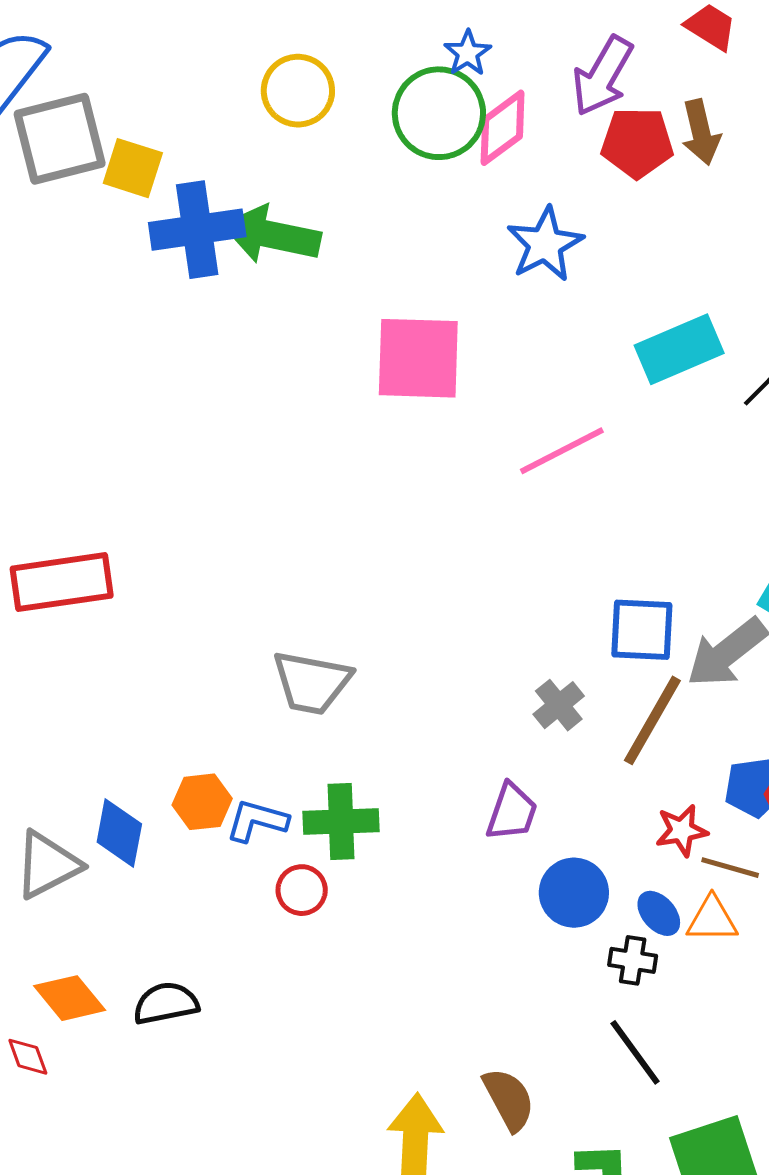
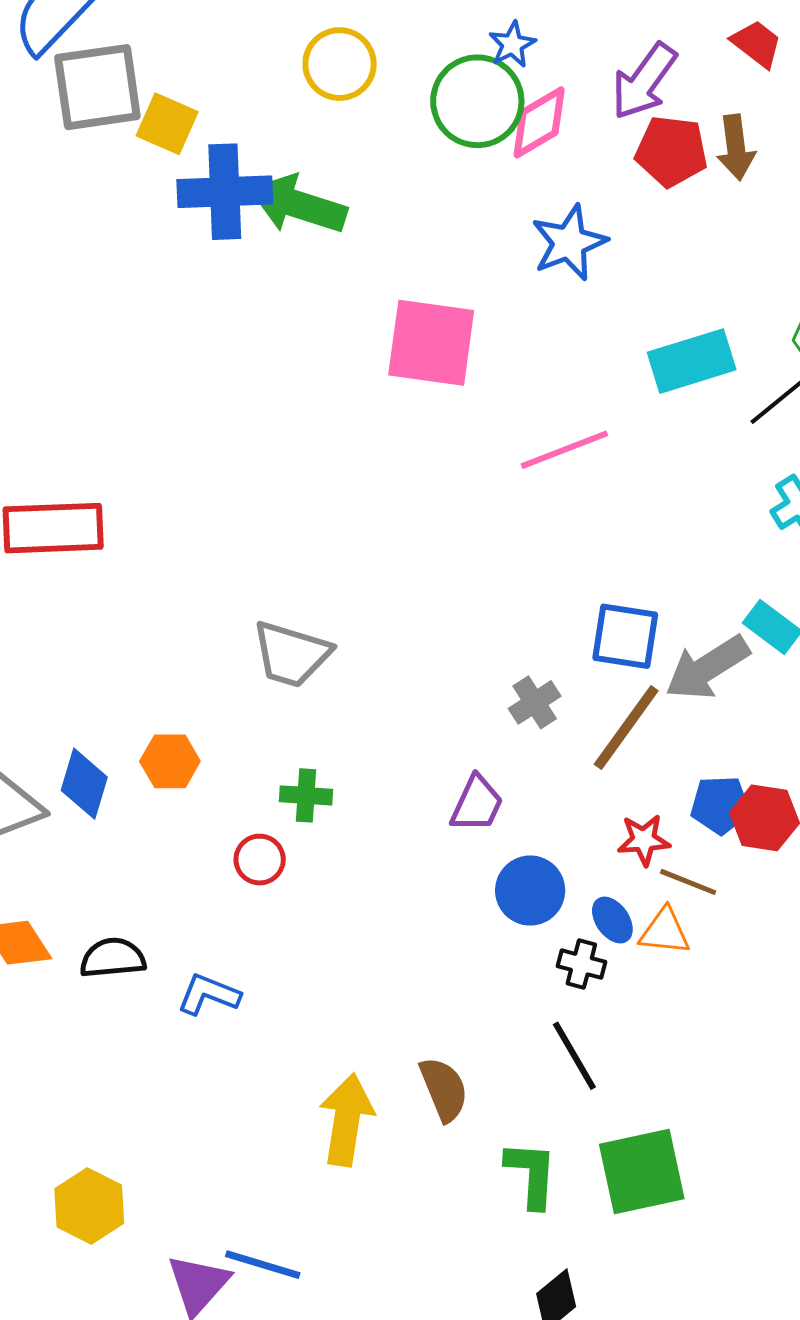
blue L-shape: (257, 821) -> (209, 994), moved
green cross: (341, 822) -> (306, 795), size x0.7

